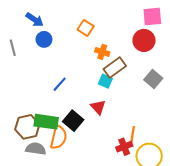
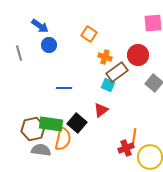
red circle: (144, 40) -> (138, 55), moved
blue line: (60, 84) -> (64, 88), turned 49
red triangle: (98, 107) -> (101, 110), turned 35

